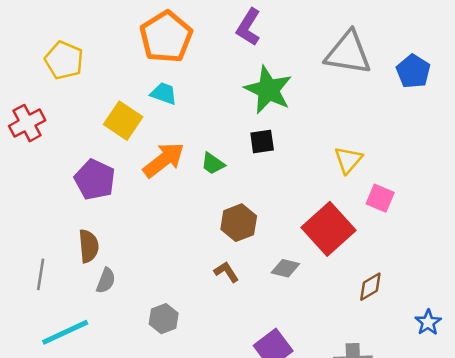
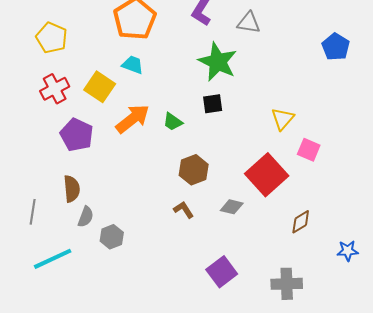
gray triangle: (348, 53) -> (249, 23), moved, size x0.6
red cross: (27, 123) -> (55, 89), moved
gray hexagon: (164, 319) -> (112, 237), moved
blue star: (428, 322) -> (348, 251), turned 30

